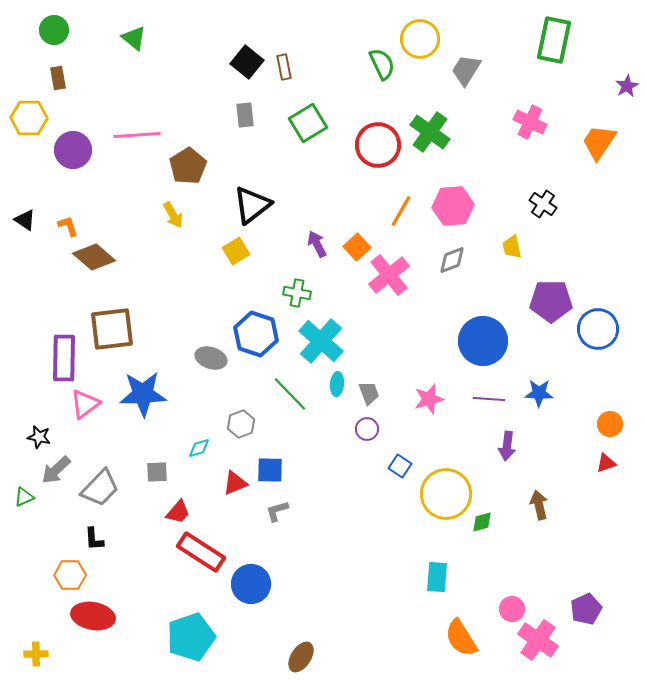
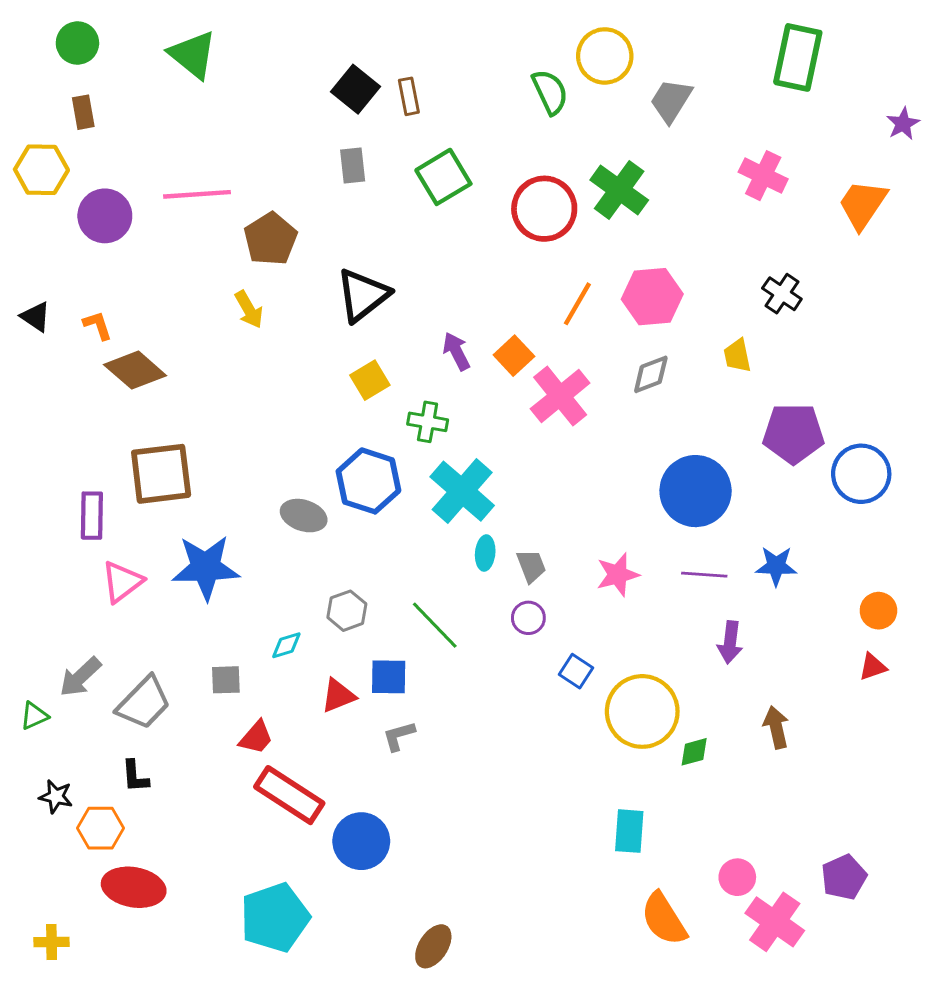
green triangle: (134, 38) -> (193, 55), size x1.4
yellow square: (236, 251) -> (370, 380), moved
purple rectangle: (64, 358) -> (92, 516), size x0.7
green line: (290, 394) -> (435, 625), moved
black star: (39, 437) -> (56, 796), moved

